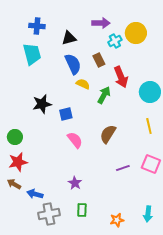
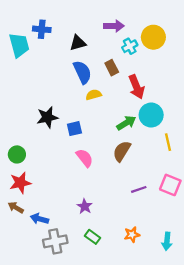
cyan trapezoid: (32, 54) -> (19, 45), moved
yellow semicircle: (83, 84) -> (94, 95), turned -40
cyan circle: (150, 92) -> (151, 115), moved
green arrow: (104, 95) -> (126, 123), moved, turned 30
green rectangle: (82, 210) -> (92, 237), turned -56
orange star: (117, 220) -> (132, 235), moved

